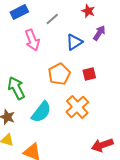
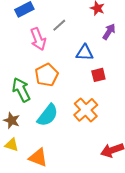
gray line: (52, 19) -> (59, 25), moved
blue triangle: (74, 42) -> (85, 53), moved, turned 36
orange pentagon: (59, 74) -> (47, 75), moved

